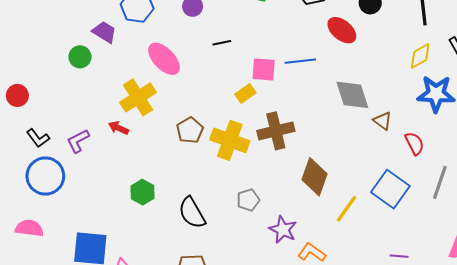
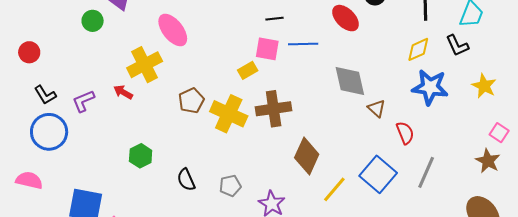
black line: (222, 43) -> (275, 19), moved
gray pentagon: (248, 200) -> (230, 186), moved
black semicircle: (192, 213) -> (186, 180), size x0.7

